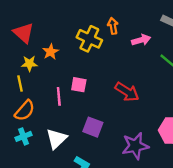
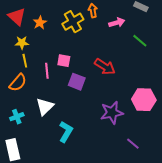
yellow cross: (89, 39) -> (73, 22), turned 35
orange star: (51, 52) -> (40, 23), moved
yellow line: (20, 84) -> (25, 61), moved
purple square: (93, 127) -> (77, 82), moved
cyan cross: (24, 136) -> (17, 117), moved

